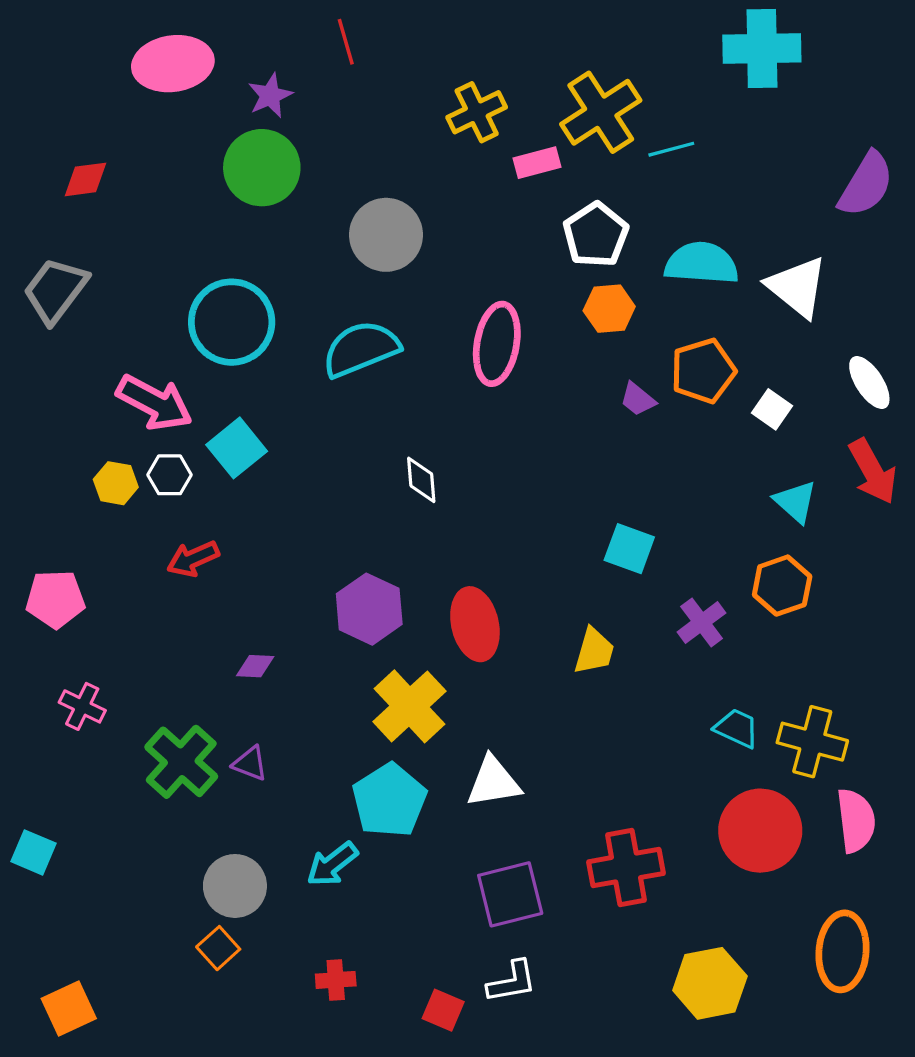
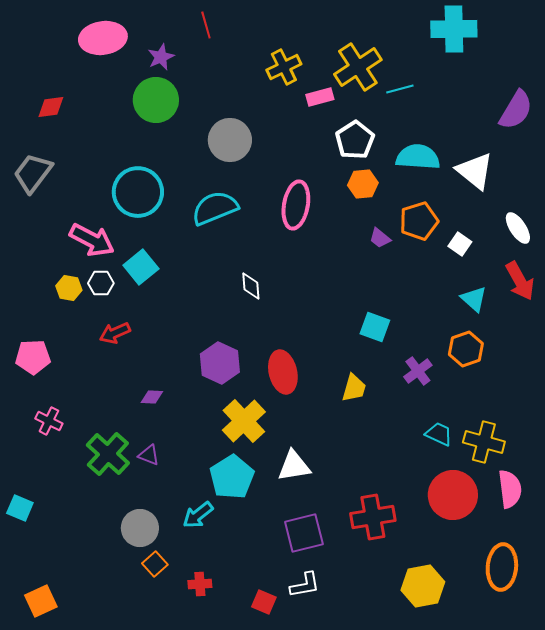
orange square: (218, 948) -> (155, 564), moved

